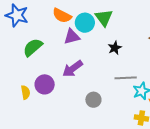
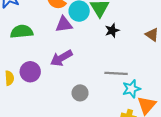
green semicircle: (33, 47) -> (22, 32), turned 30
black star: (115, 48) -> (112, 30), moved

